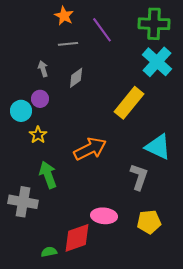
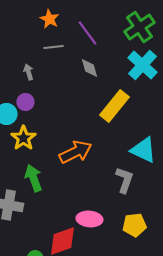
green cross: (154, 24) -> (139, 27), turned -36
gray diamond: (76, 78) -> (89, 68), moved, turned -70
yellow star: (38, 135) -> (23, 138), size x1.4

